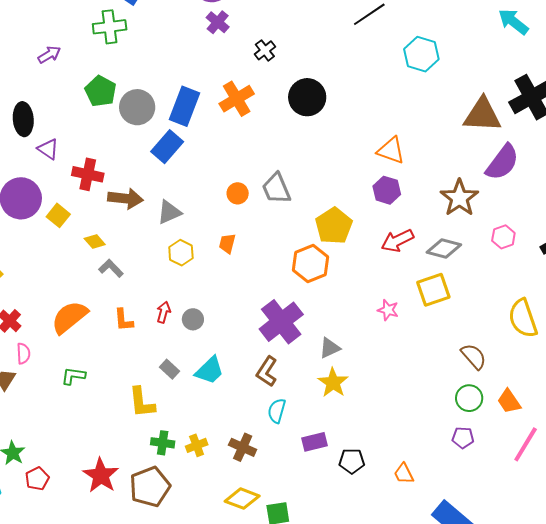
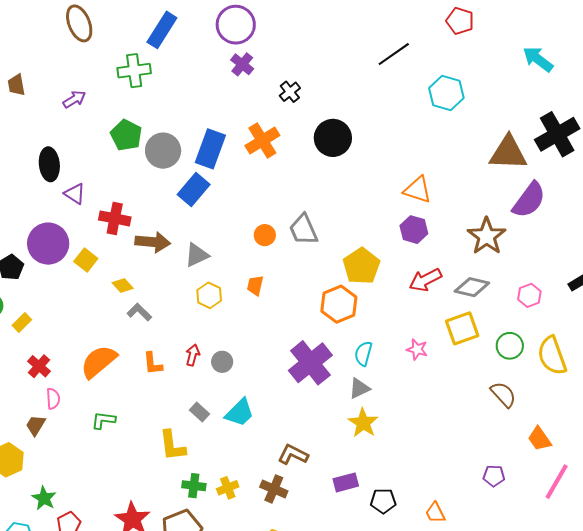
pink hexagon: (503, 237) -> (529, 295), moved
brown L-shape: (267, 371) -> (293, 455), moved, turned 84
green circle: (469, 398) -> (510, 346), moved
cyan semicircle: (277, 411) -> (363, 354), moved

